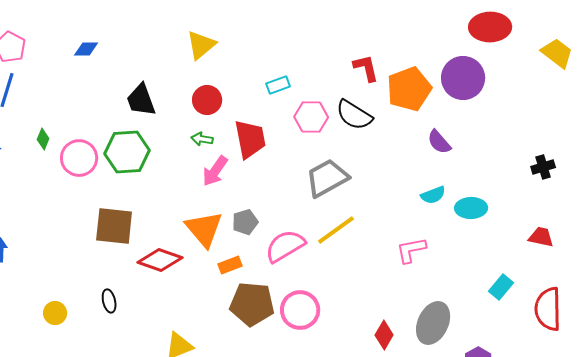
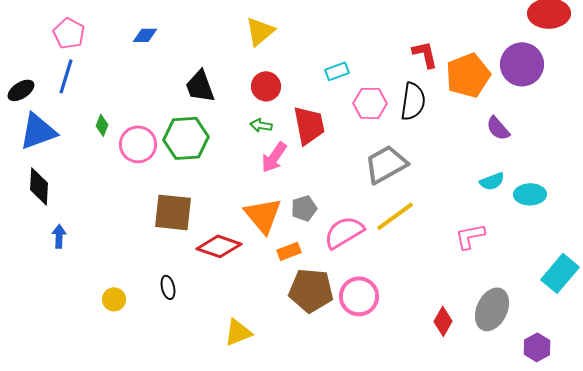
black semicircle: (354, 115) -> (413, 101), turned -114
cyan rectangle: (501, 287) -> (560, 273), size x1.5

